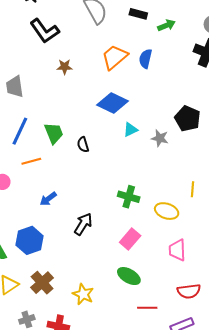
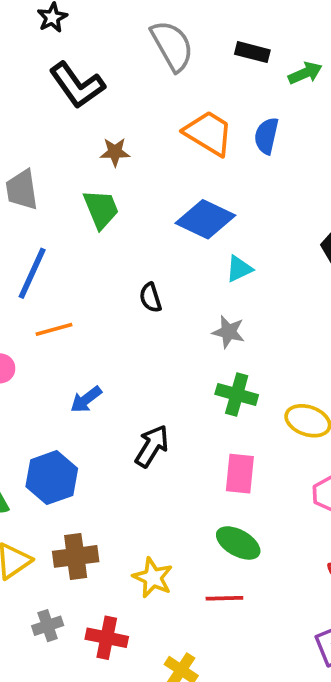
orange trapezoid: (115, 57) -> (208, 133), turned 72
green trapezoid: (54, 133) -> (101, 209), moved
gray star: (160, 138) -> (228, 332), moved
pink rectangle: (130, 239) -> (240, 474), turned -35
brown cross: (42, 283) -> (76, 556), turned 35
red line: (147, 308) -> (224, 598), moved

